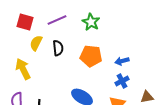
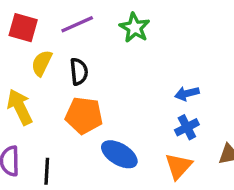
orange pentagon: (91, 56) -> (84, 115), moved

